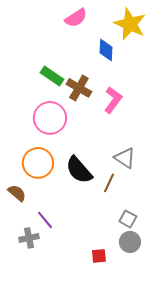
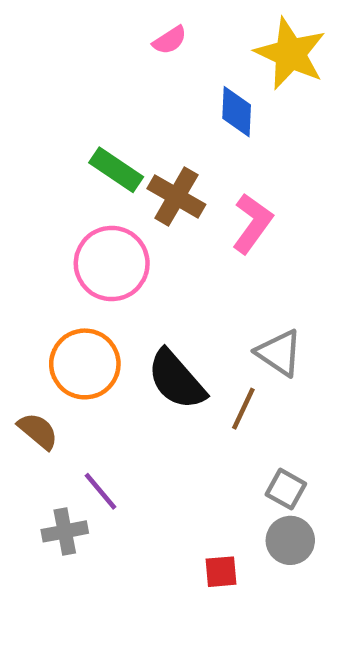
pink semicircle: (76, 18) -> (170, 40), size x0.7

